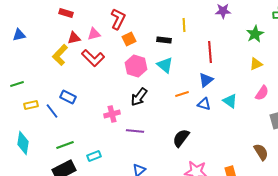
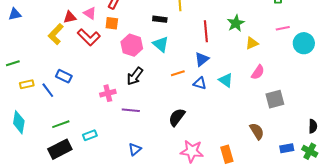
pink triangle: (94, 34) -> (90, 13), turned 48
green star: (255, 34) -> (236, 23), moved
orange square: (129, 39) -> (112, 23), moved, turned 32

